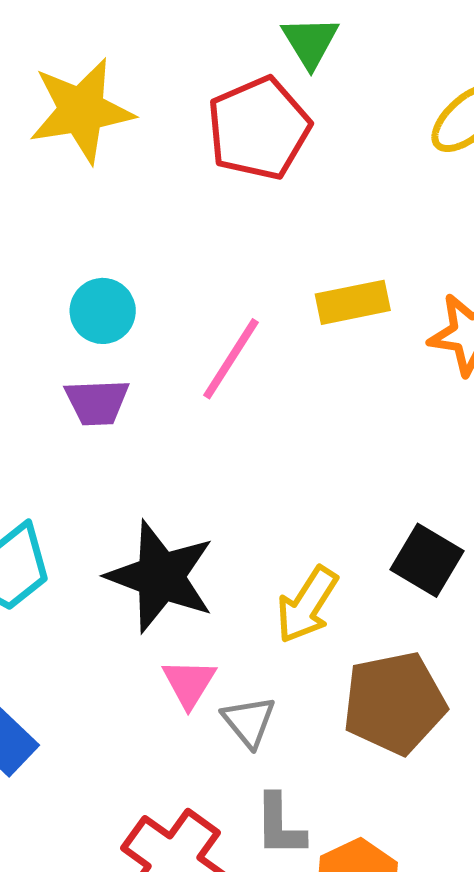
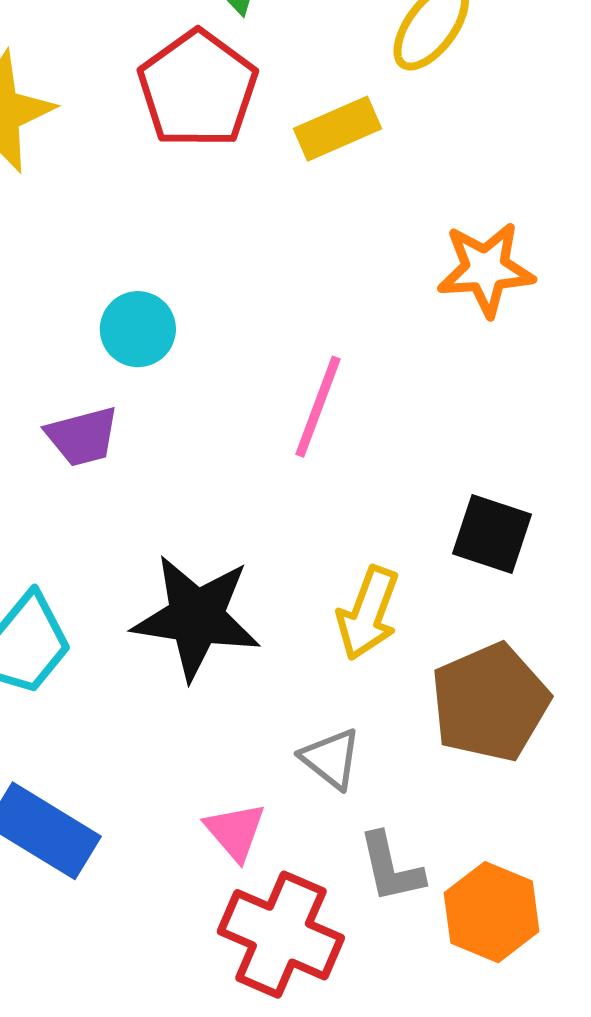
yellow rectangle: (353, 302) -> (337, 129), moved
cyan circle: (103, 311) -> (138, 329), moved
pink line: (231, 359) -> (318, 407), moved
pink triangle: (189, 683) -> (235, 831), moved

